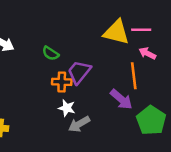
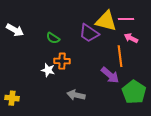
purple trapezoid: (79, 72) -> (89, 33), moved, turned -95
white star: (67, 108) -> (48, 70), moved
gray arrow: (79, 124) -> (76, 95), turned 42

